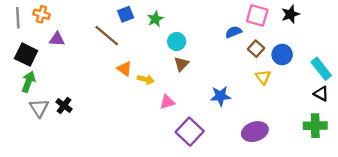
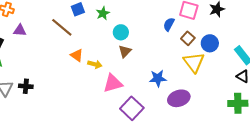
blue semicircle: (234, 32) -> (169, 24), turned -40
yellow triangle: (263, 77) -> (194, 62), size x1.6
pink triangle: (167, 102) -> (113, 83), size x1.5
black cross: (64, 105) -> (26, 86), turned -32
purple ellipse: (255, 132) -> (179, 98), moved

